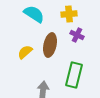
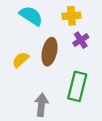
purple cross: (77, 35) -> (81, 40), turned 32

